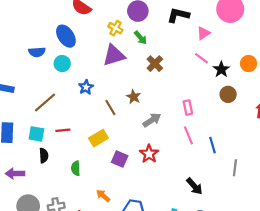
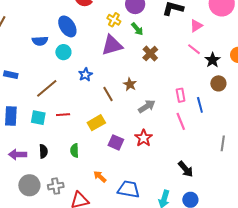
blue line: (212, 145) -> (200, 105), moved
black semicircle: (44, 155) -> (43, 151), moved
gray line: (235, 168) -> (223, 143), moved

